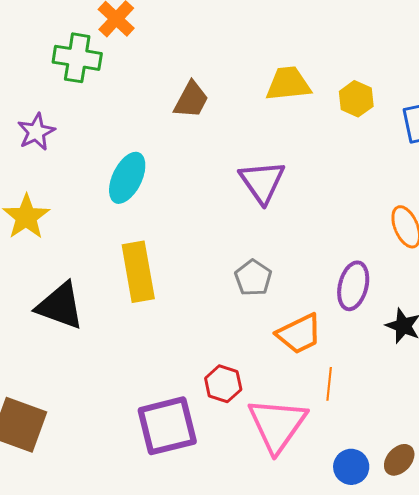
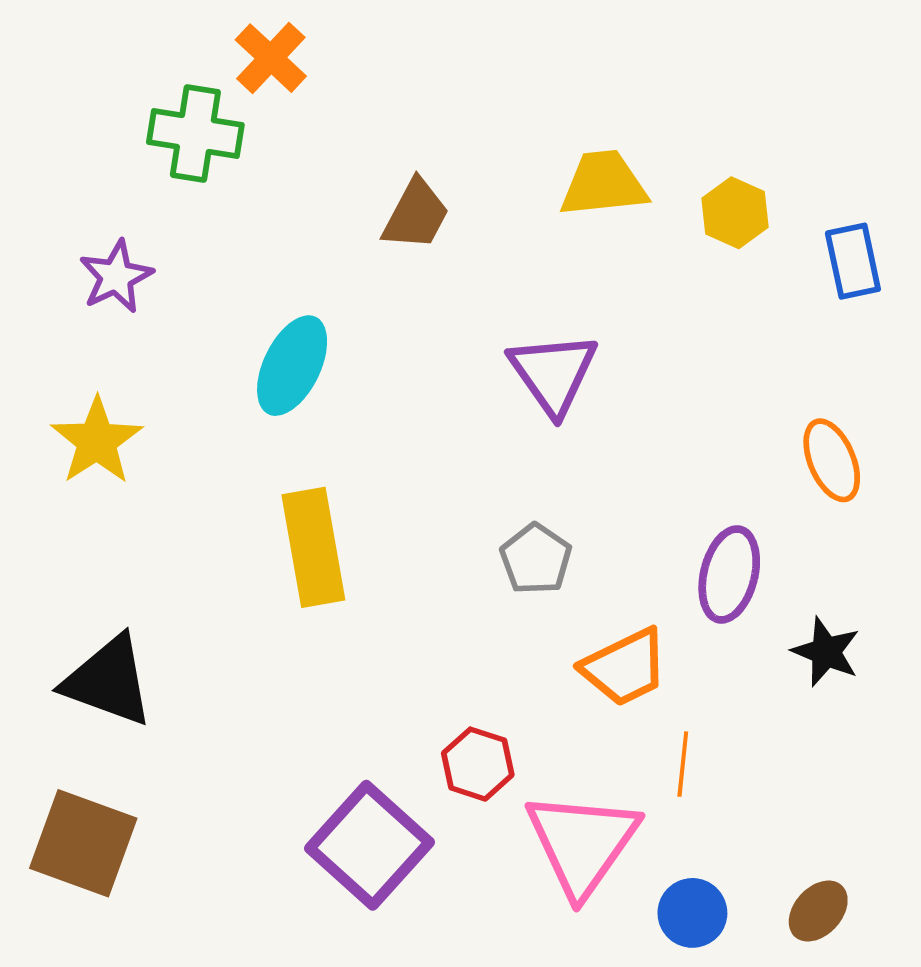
black triangle: (60, 306) -> (108, 681), moved
purple square: (167, 426) -> (369, 845), turned -34
blue circle: (351, 467) -> (692, 913), moved

